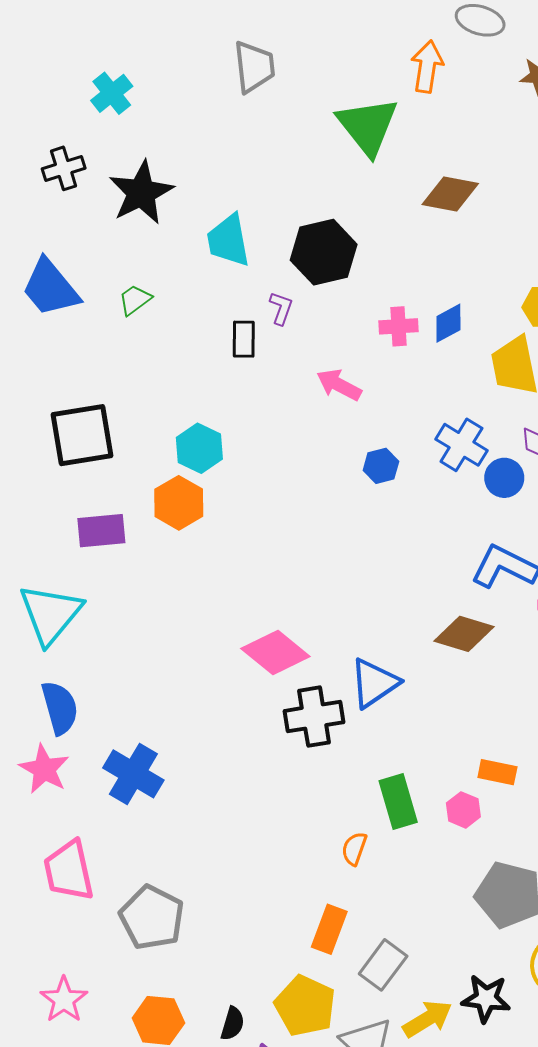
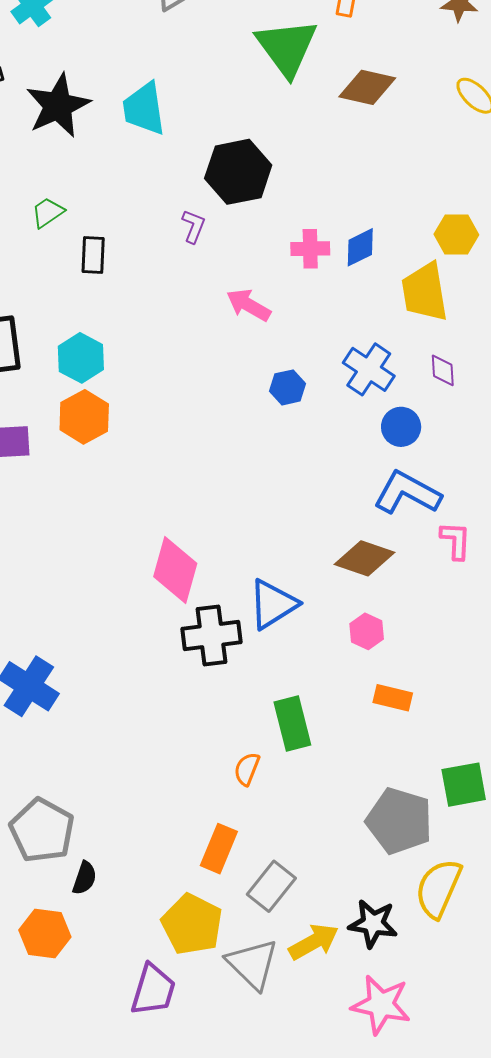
brown diamond: (450, 194) -> (367, 87), moved
cyan trapezoid: (228, 240) -> (144, 109), moved
black rectangle: (244, 339) -> (93, 255), moved
cyan hexagon: (199, 448) -> (81, 358), moved
blue circle: (504, 478) -> (401, 427), moved
pink diamond: (275, 652) -> (175, 570), turned 64
pink hexagon: (463, 810) -> (367, 631), moved
black semicircle: (232, 1024) -> (85, 878), moved

